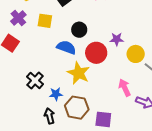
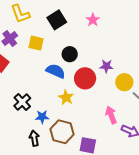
yellow star: (79, 73) -> (66, 97), size x0.7

